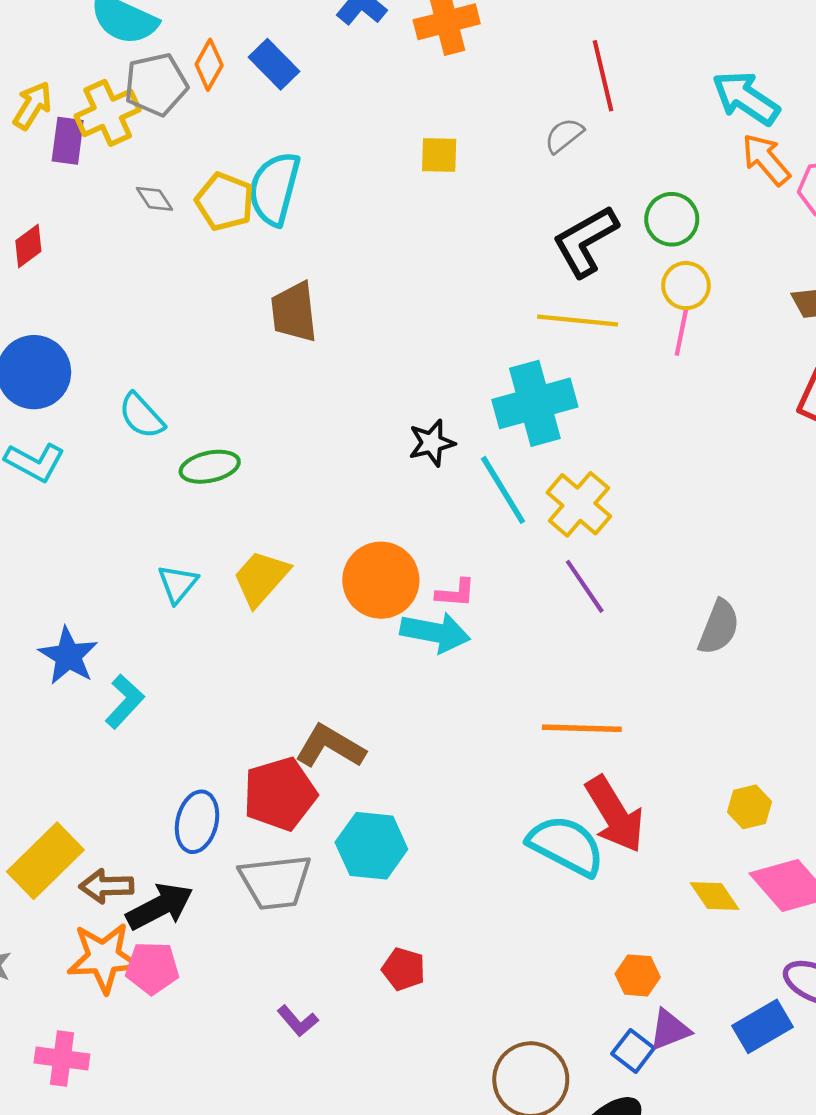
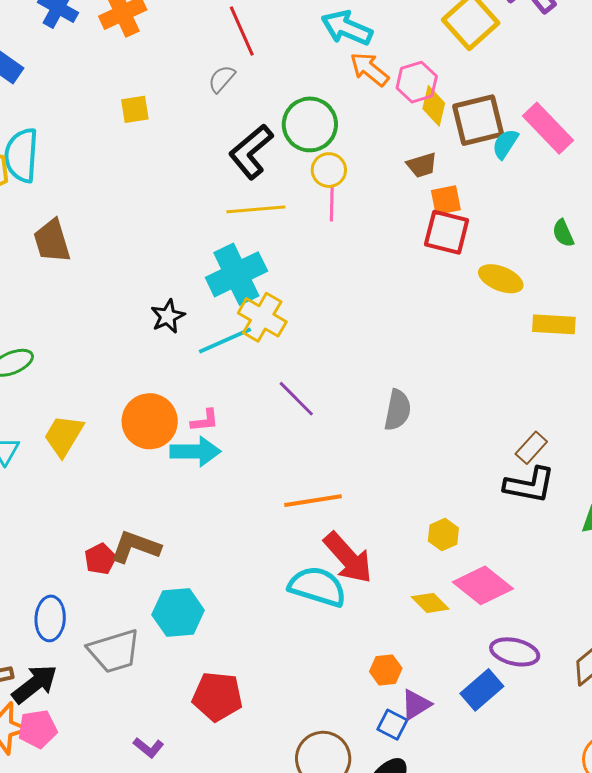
green circle: (672, 219) -> (310, 124), size x1.4
cyan line: (503, 490) -> (225, 341), turned -72
yellow cross: (579, 504) -> (262, 317), moved
red pentagon: (280, 794) -> (100, 559), moved, size x0.6
red pentagon: (404, 969) -> (217, 696), size x1.6

